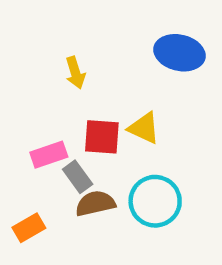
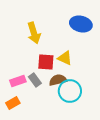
yellow arrow: (75, 73) -> (34, 33), size x1.5
pink rectangle: (49, 155) -> (18, 81), moved
brown semicircle: (95, 203) -> (58, 80), moved

